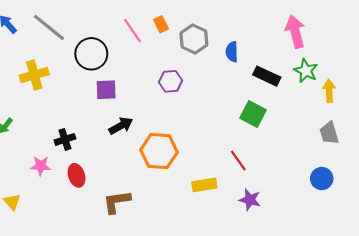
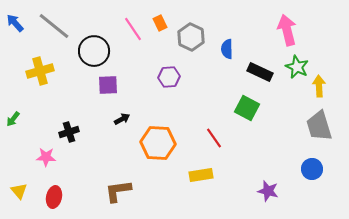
black arrow: (121, 126) -> (122, 119), size x0.7
gray trapezoid: (329, 133) -> (319, 126), size x1.4
red line: (238, 161) -> (214, 138), moved
red ellipse: (77, 175) -> (54, 197), moved, turned 30
purple star: (250, 200) -> (268, 191), moved

